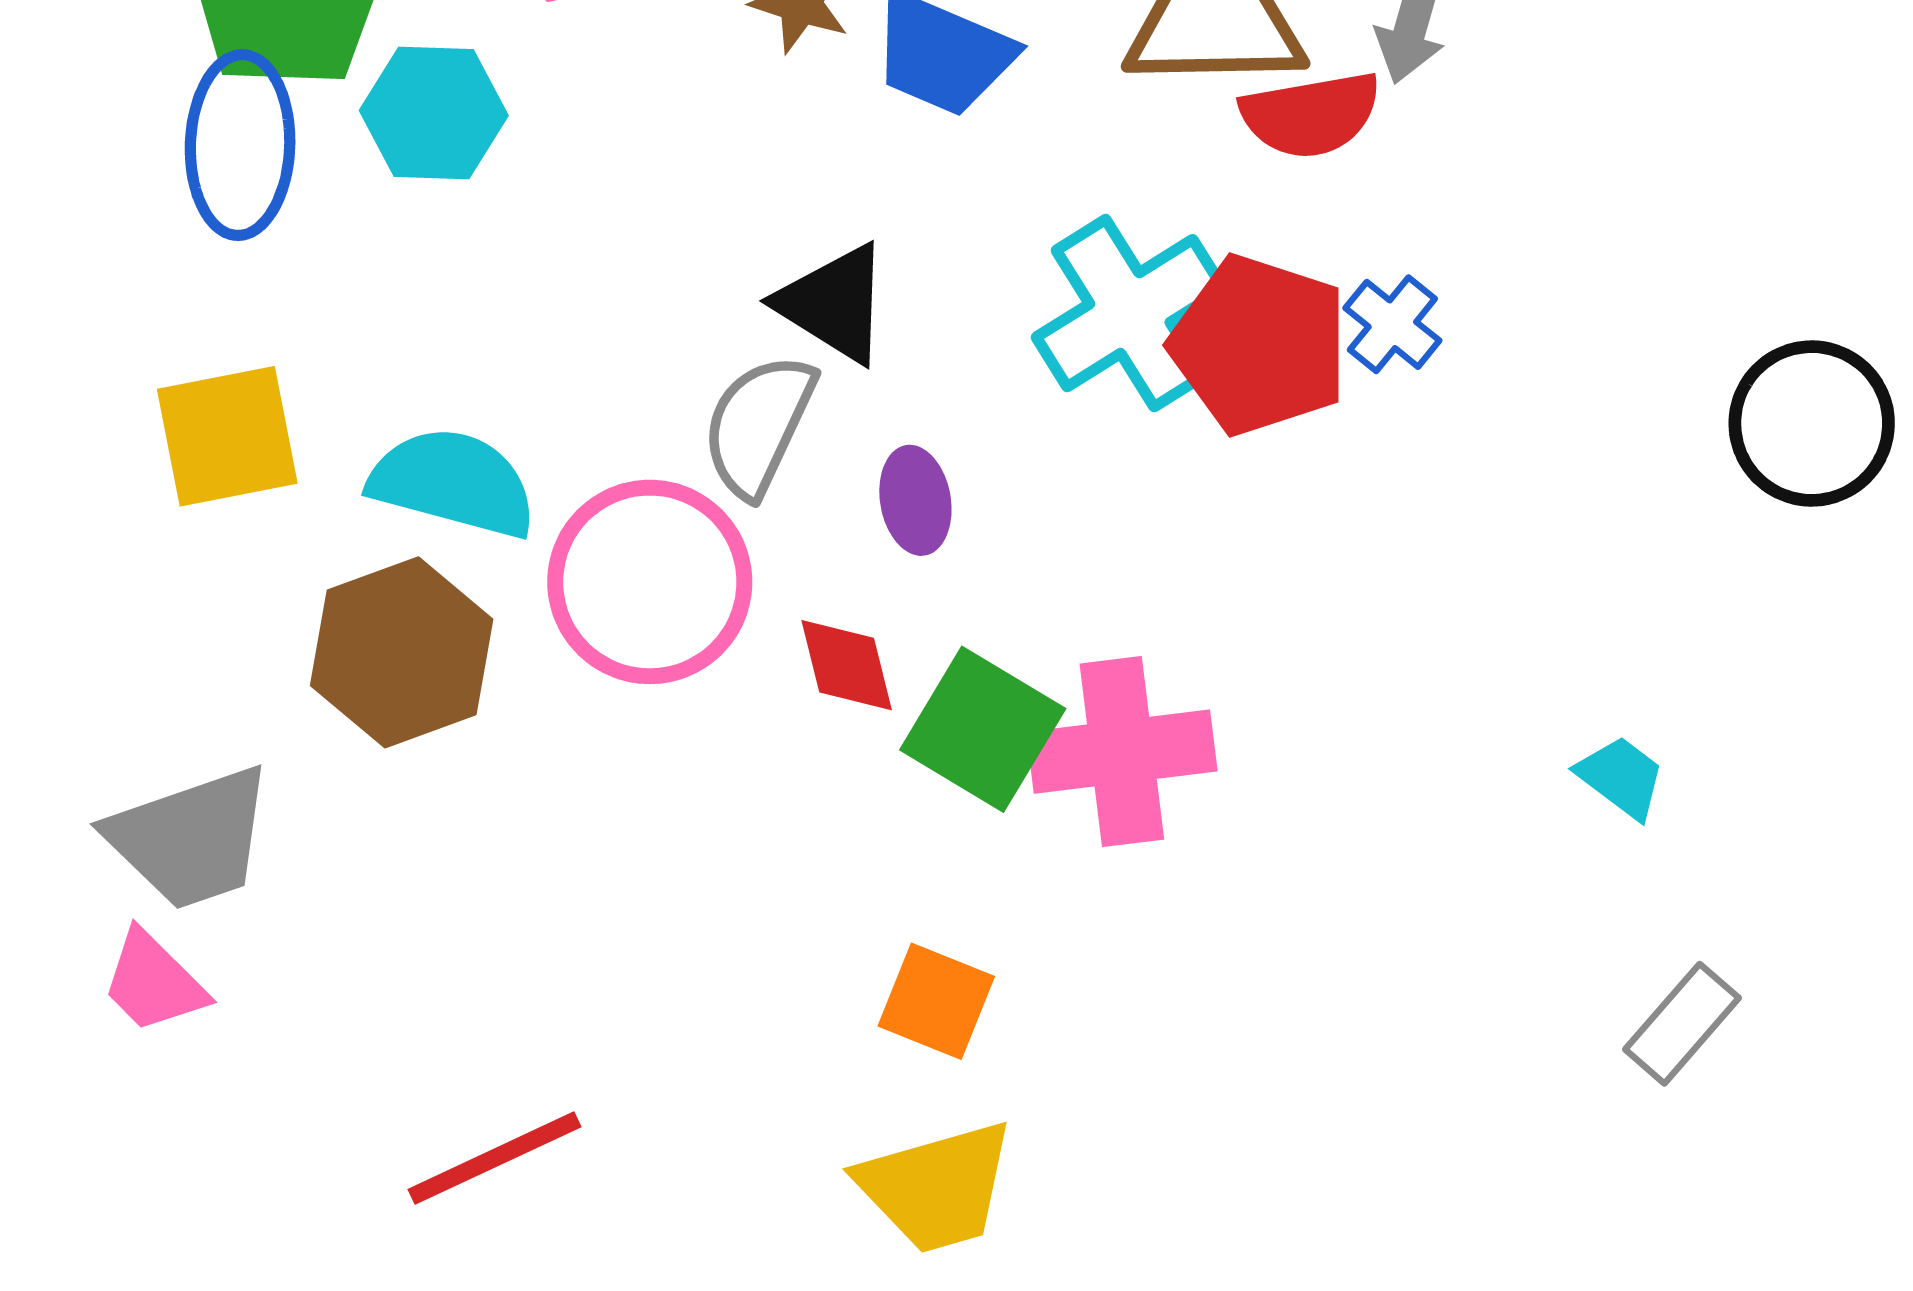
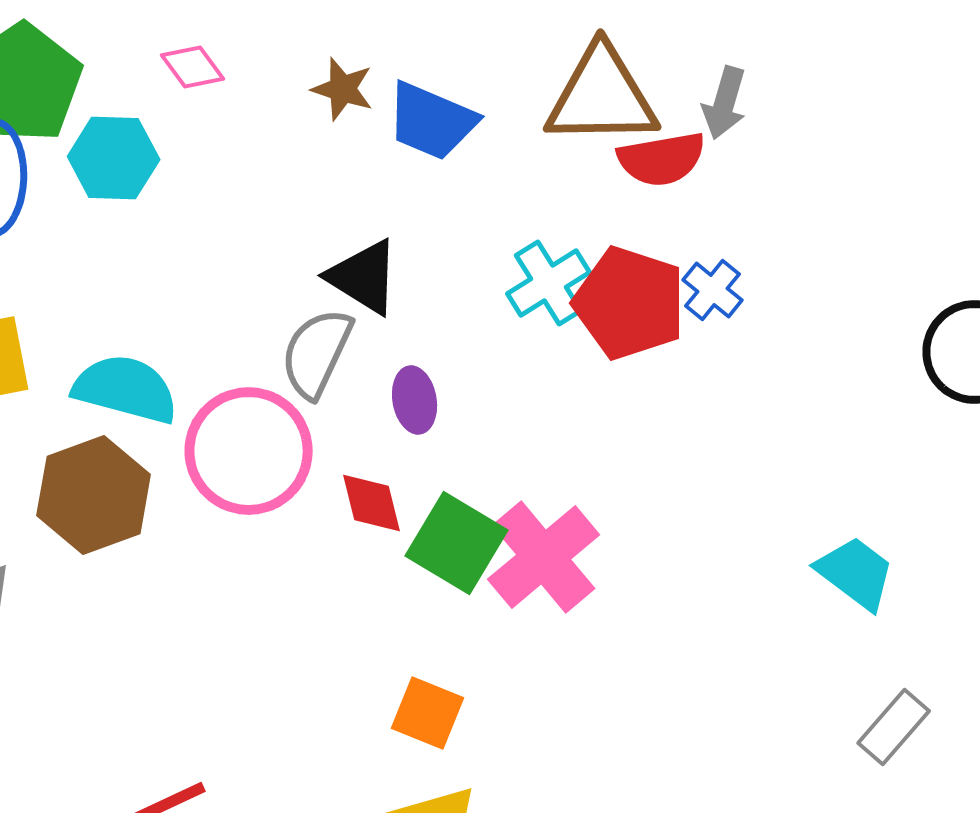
cyan cross: (1130, 313) -> (549, 283), size x0.7
pink cross: (1122, 752) -> (544, 557), turned -33
cyan trapezoid: (1621, 777) -> (856, 573), size x1.4

